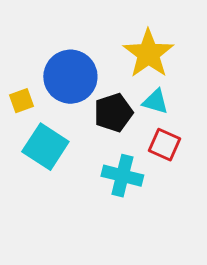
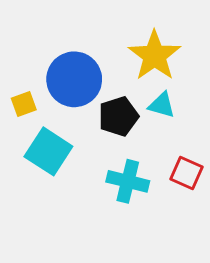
red square: (164, 145) -> (186, 173), moved

